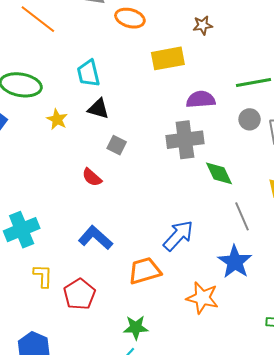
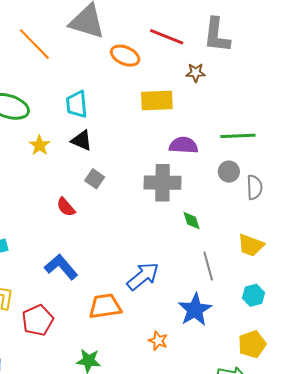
green diamond: (219, 173) -> (191, 221), size x0.7
orange star: (202, 298) -> (158, 341), size x0.6

